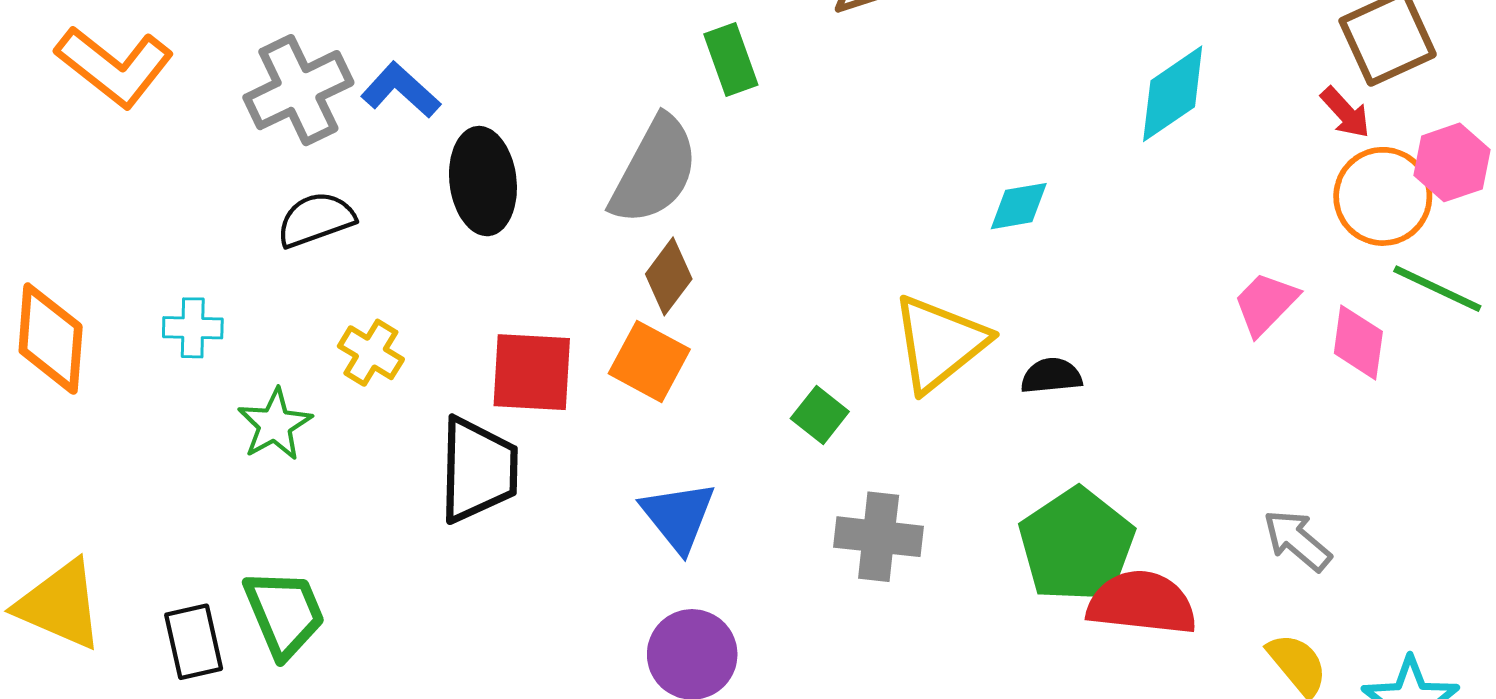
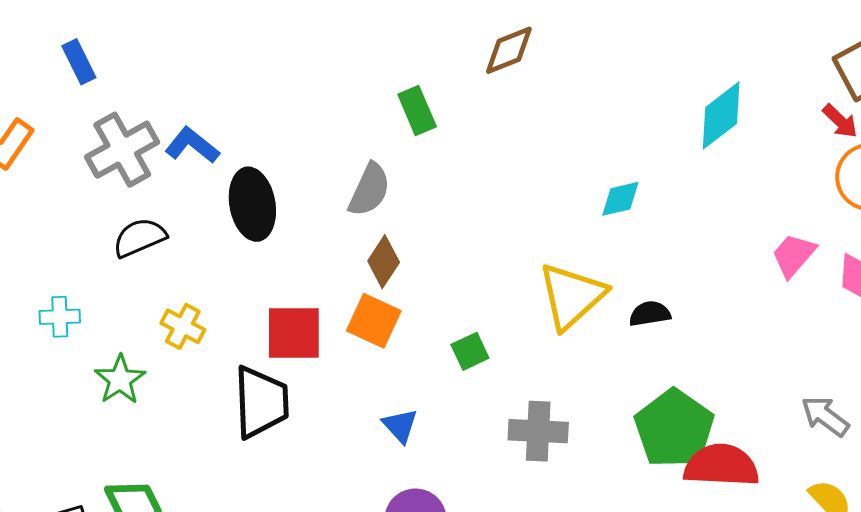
gray semicircle: (654, 170) -> (369, 190), size x0.7
green square: (820, 415) -> (470, 351), moved, turned 30
blue triangle: (678, 516) -> (400, 426), size x0.7

